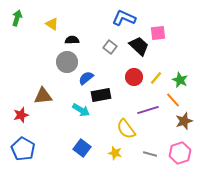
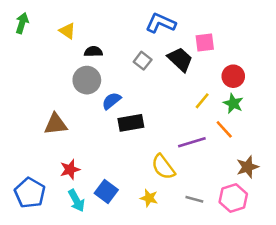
red circle: (134, 77) -> (233, 76), moved
cyan arrow: (81, 110) -> (76, 201), moved, turned 30
red star: (21, 115) -> (70, 170), moved
brown star: (184, 121) -> (247, 167), moved

